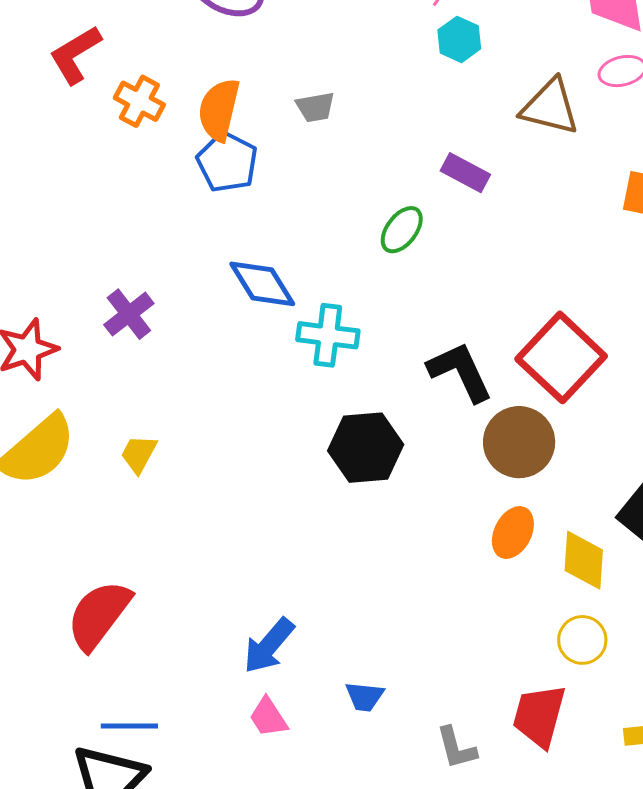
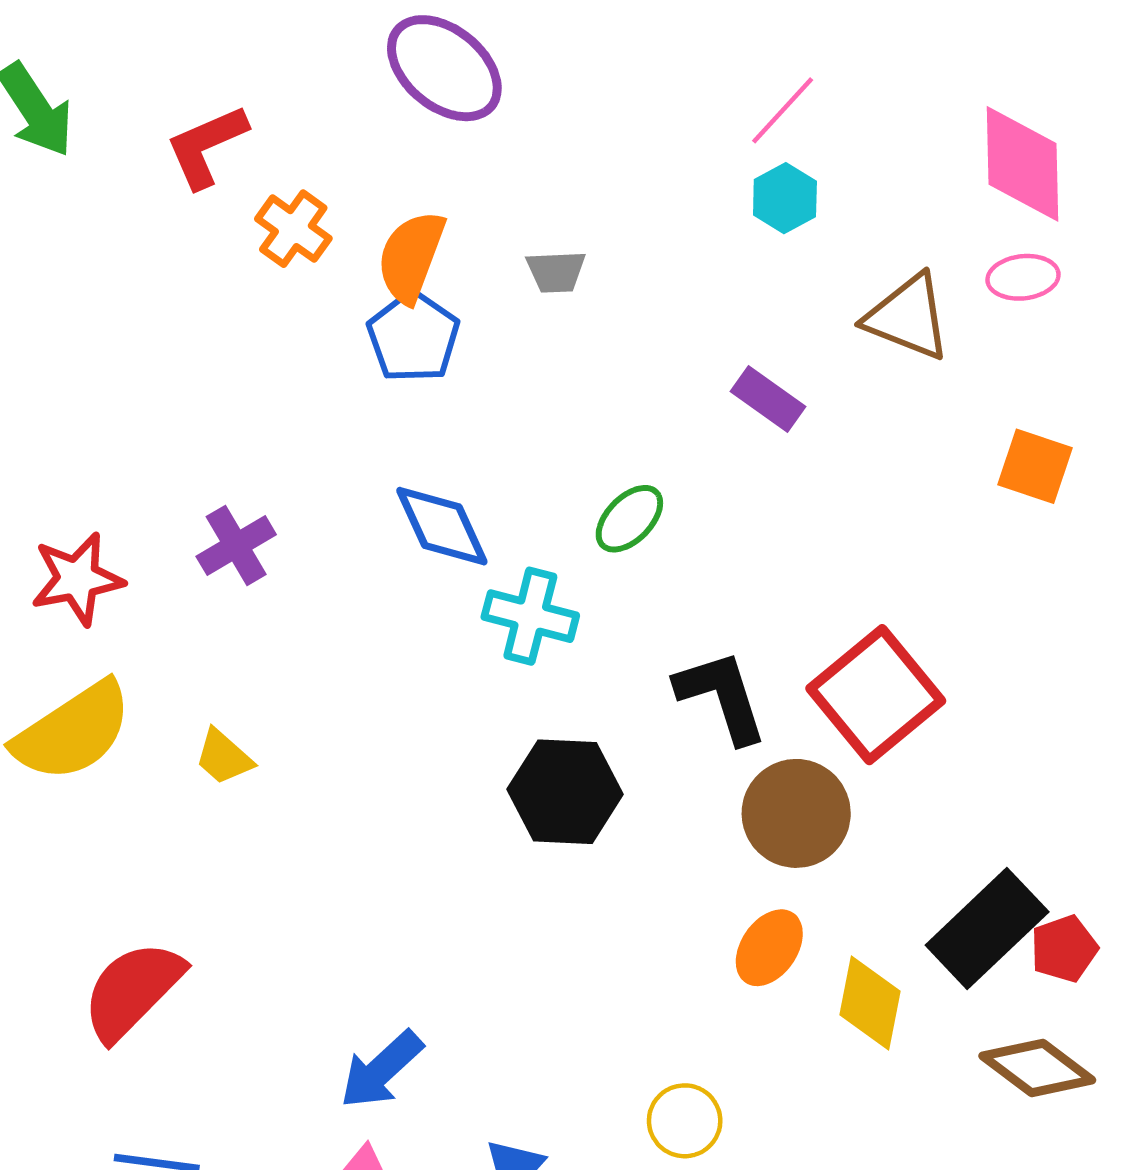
green ellipse: (402, 230) -> (629, 519), moved
yellow trapezoid: (139, 454) -> (224, 757), turned -84
yellow circle: (582, 640) -> (685, 1121), moved

